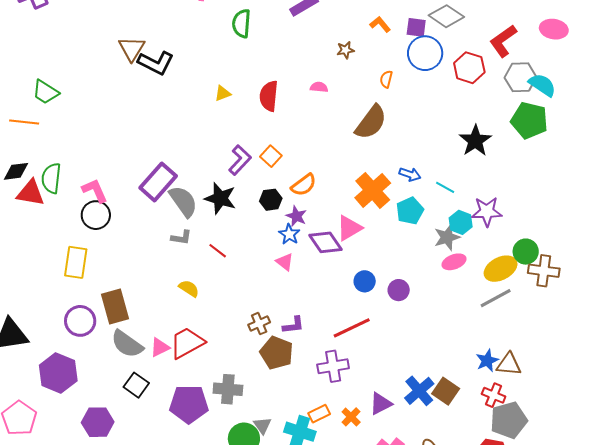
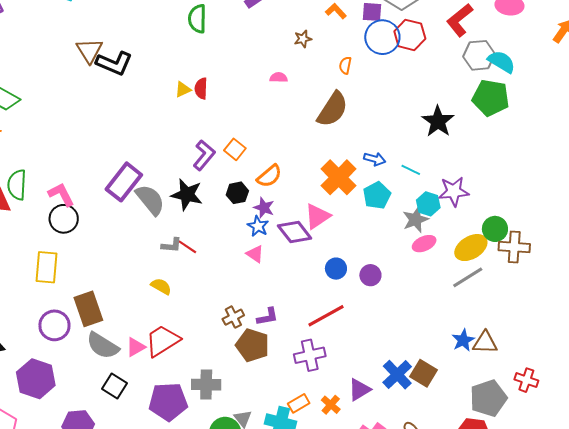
red hexagon: (469, 68) -> (410, 35), moved
red semicircle: (269, 96) -> (201, 88), moved, size x0.7
gray L-shape: (181, 237) -> (172, 245), moved
red cross: (494, 395) -> (526, 380), moved

